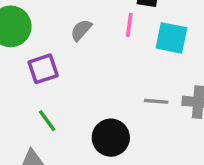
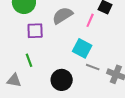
gray semicircle: (81, 30) -> (62, 15), size x1.5
cyan square: (171, 38) -> (82, 48), moved

